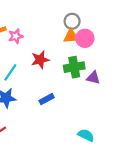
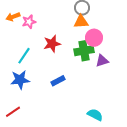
pink circle: (85, 38) -> (94, 38), moved
purple triangle: (93, 78) -> (102, 61), turned -32

